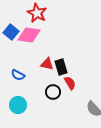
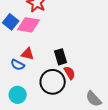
red triangle: (47, 64) -> (28, 54), moved
black circle: (53, 92) -> (53, 82), size x1.6

